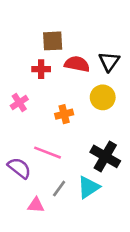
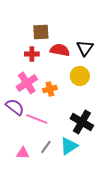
pink cross: (19, 103) -> (27, 83), moved, size x1.5
purple semicircle: (19, 168) -> (15, 107), moved
pink triangle: (36, 205) -> (23, 153), moved

